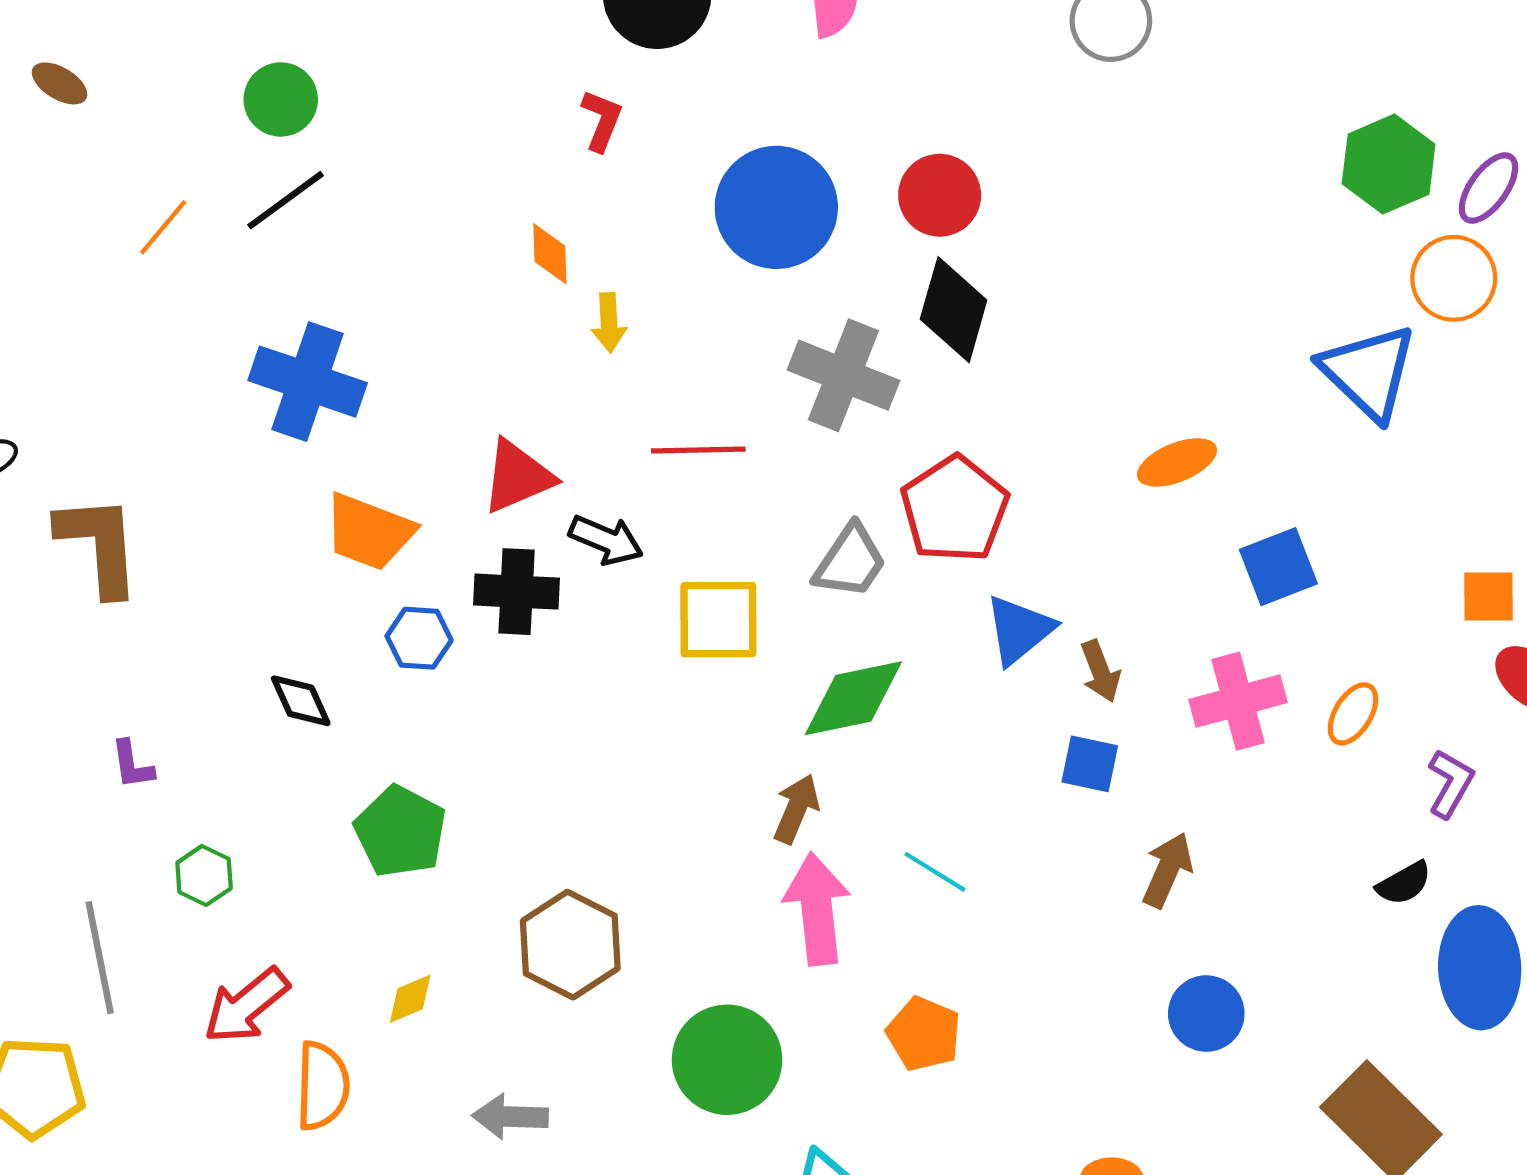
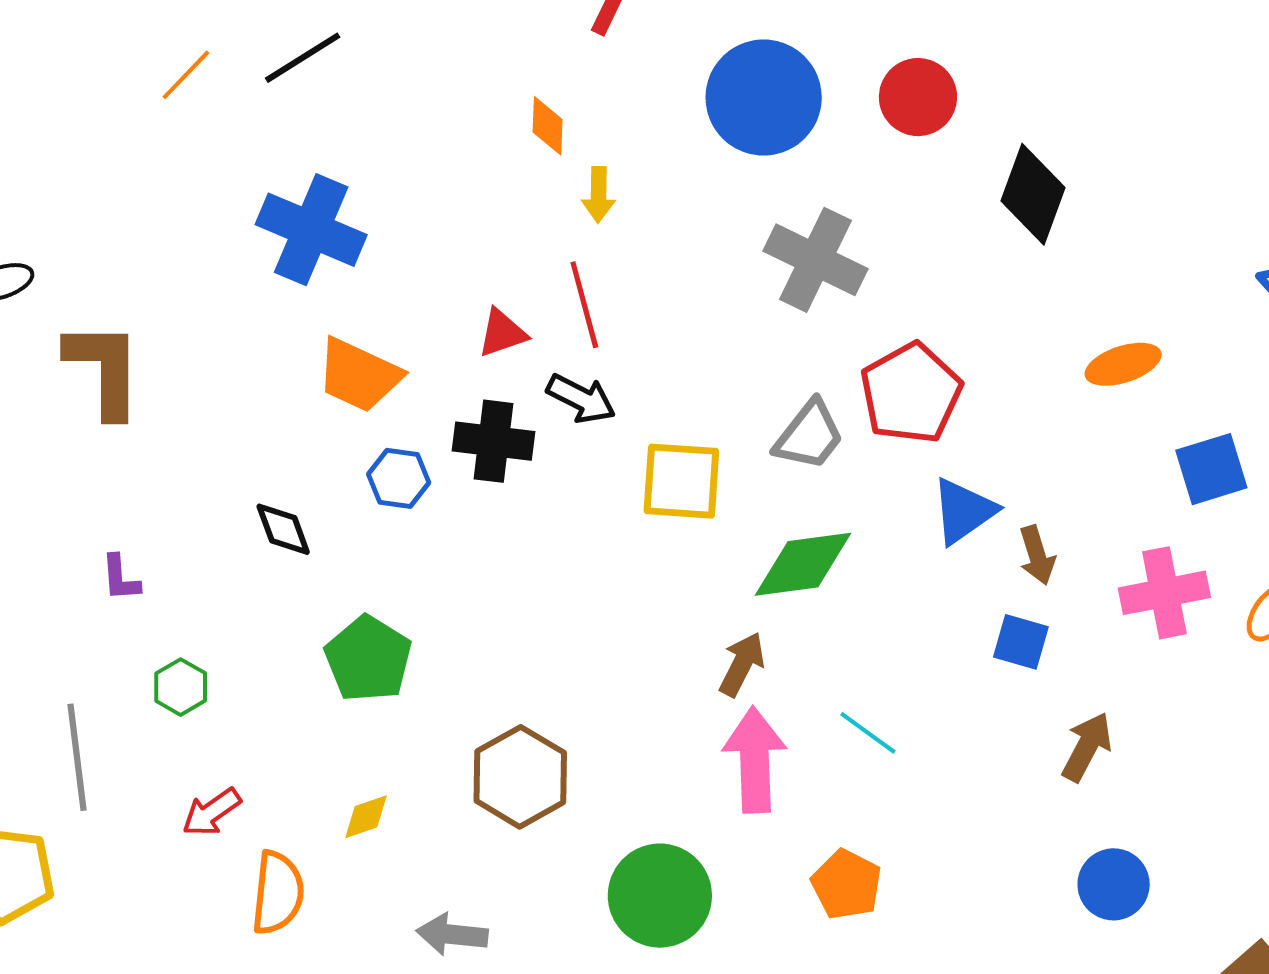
black diamond: (954, 310) -> (1033, 194), moved
red line: (698, 450) -> (584, 305), moved, turned 72
red triangle: (518, 476) -> (502, 333), size x0.7
red arrow: (246, 1006) -> (212, 812), size x0.7

